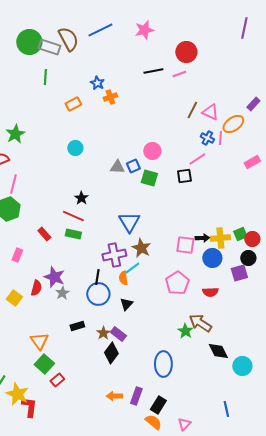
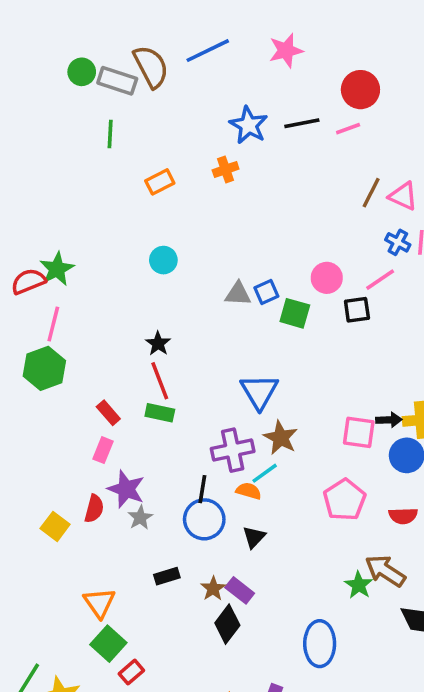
green circle: (29, 42) -> (82, 72), size x0.6
blue star: (97, 83) -> (249, 125), moved, size x1.5
green star: (15, 134) -> (57, 269), moved
pink circle: (152, 151) -> (327, 278), moved
black star: (81, 198) -> (158, 344), moved
red line: (73, 216) -> (160, 381), turned 45
pink rectangle: (17, 255) -> (103, 450), moved
orange semicircle: (123, 278) -> (249, 491), turned 112

